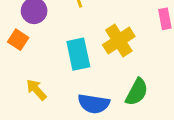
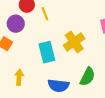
yellow arrow: (36, 90) -> (19, 77), turned 49

